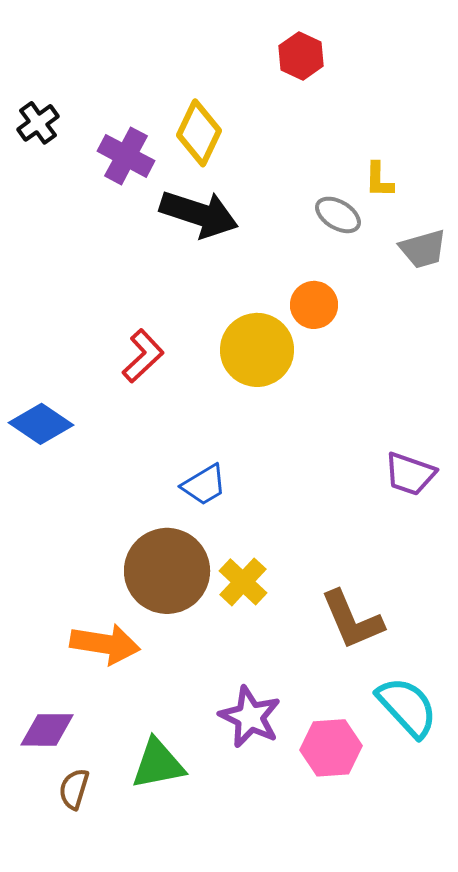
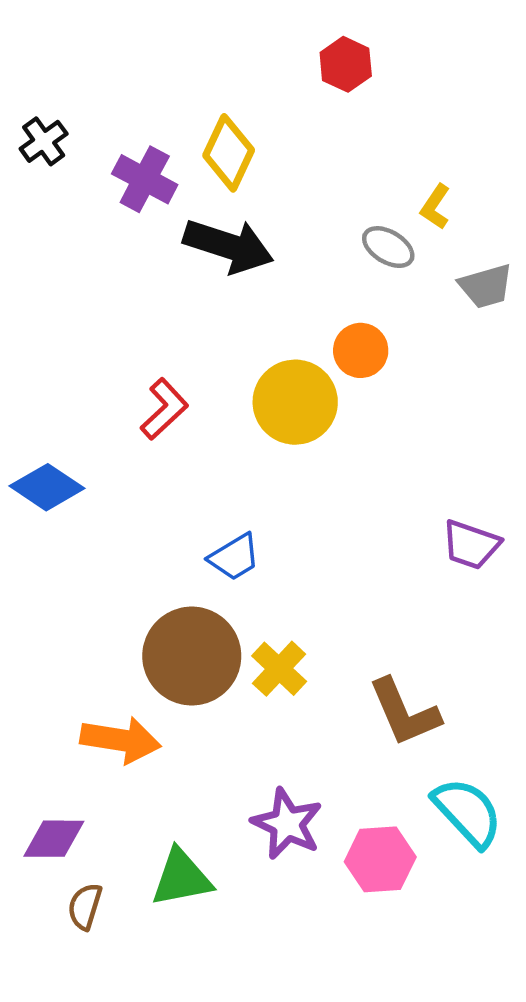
yellow L-shape: (379, 180) -> (435, 207), turned 33

